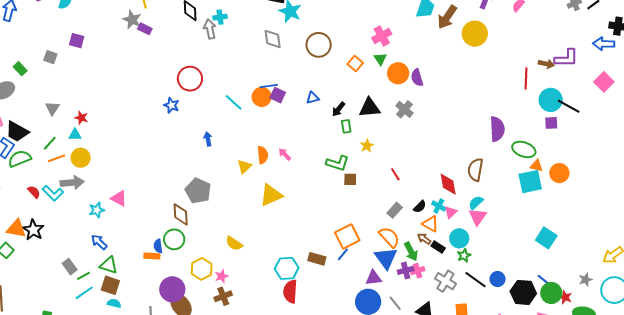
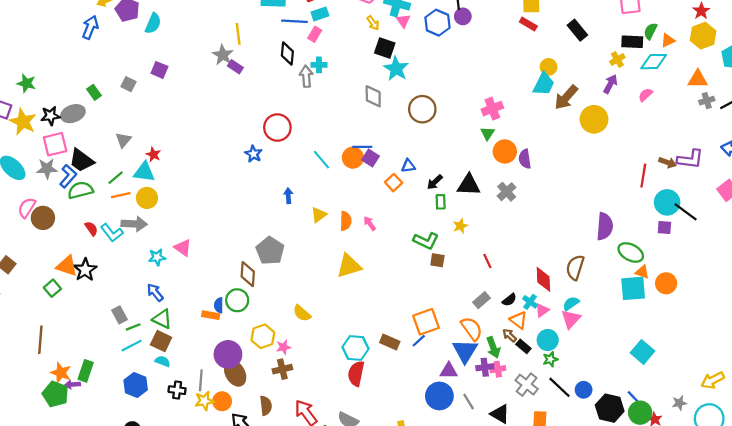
orange square: (355, 64) -> (394, 183), moved
cyan triangle: (75, 135) -> (144, 172), size x1.5
yellow triangle: (244, 167) -> (319, 215), moved

